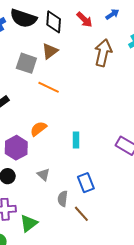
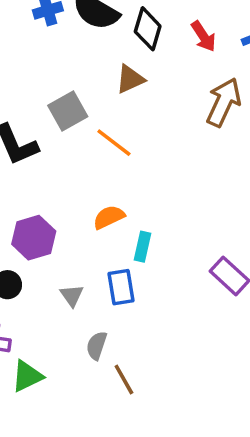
gray square: (26, 63) -> (68, 111), moved, turned 30
orange semicircle: (38, 129) -> (109, 217), moved
blue rectangle: (86, 183) -> (121, 287), moved

